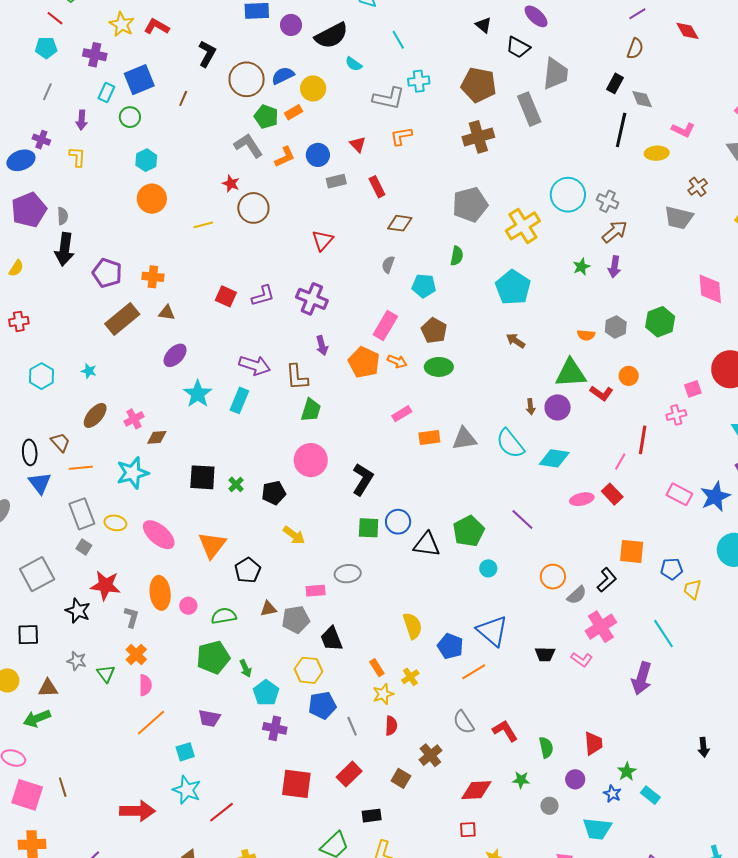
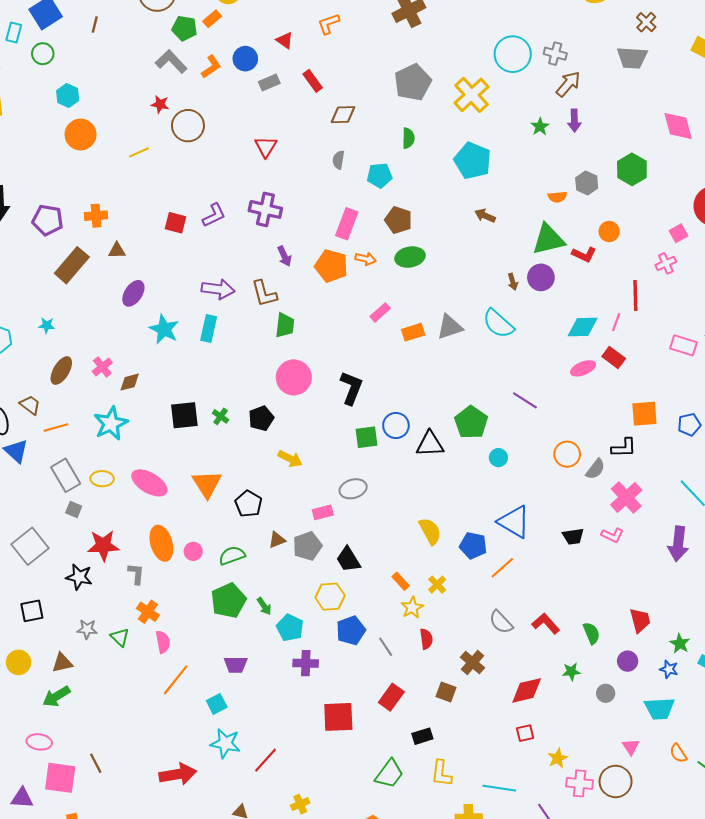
cyan diamond: (554, 458) -> (583, 327), moved
black L-shape: (607, 580) -> (624, 448), turned 50

